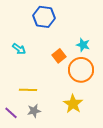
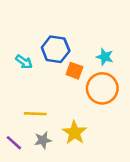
blue hexagon: (44, 17) -> (56, 49), moved
orange square: (59, 56) -> (74, 71), turned -32
yellow star: (73, 104) -> (74, 133), moved

